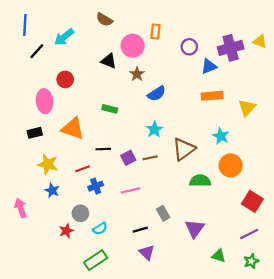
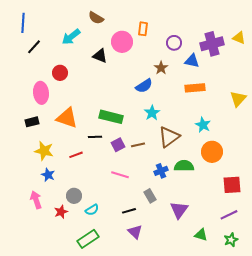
cyan arrow: (64, 37) -> (71, 37), moved
blue triangle: (209, 66) -> (192, 61), turned 35
brown star: (137, 74) -> (161, 68), moved
yellow triangle: (247, 108) -> (238, 99), moved
green rectangle: (110, 109) -> (111, 117), moved, size x1.6
cyan star: (154, 130) -> (152, 113), moved
blue cross: (96, 186) -> (161, 171), moved
pink line: (130, 190) -> (120, 175), turned 30
red square: (252, 201) -> (232, 185), turned -36
pink arrow: (21, 208) -> (36, 200), moved

